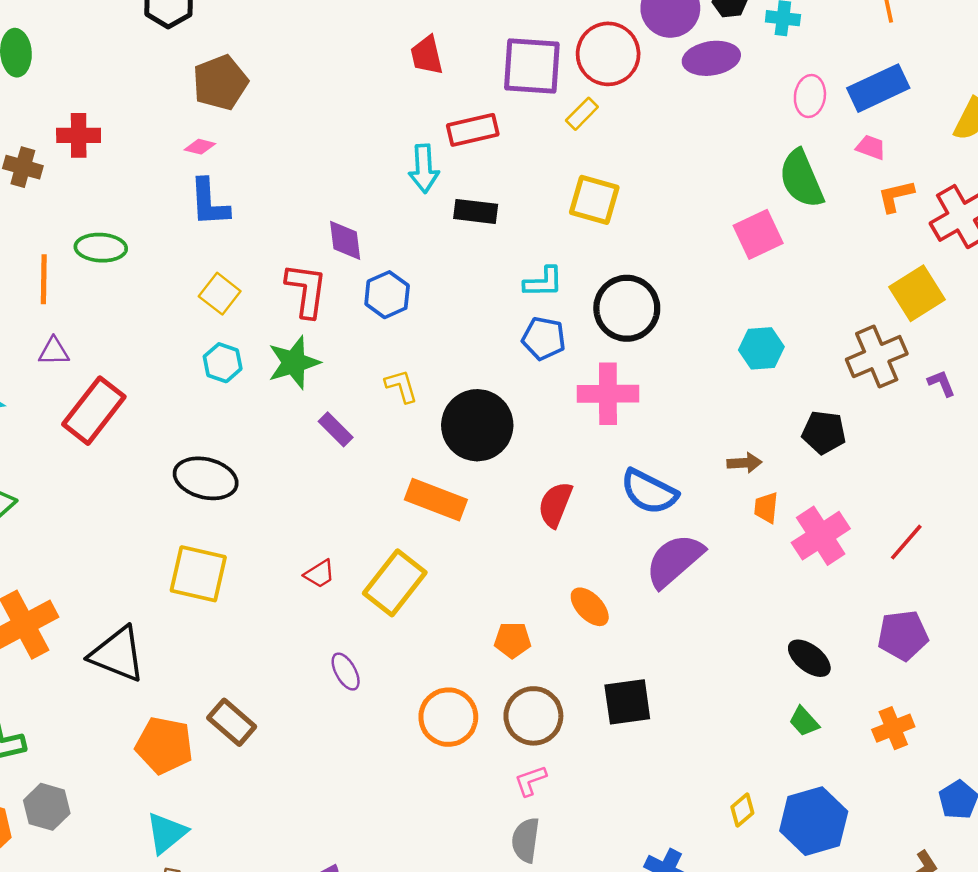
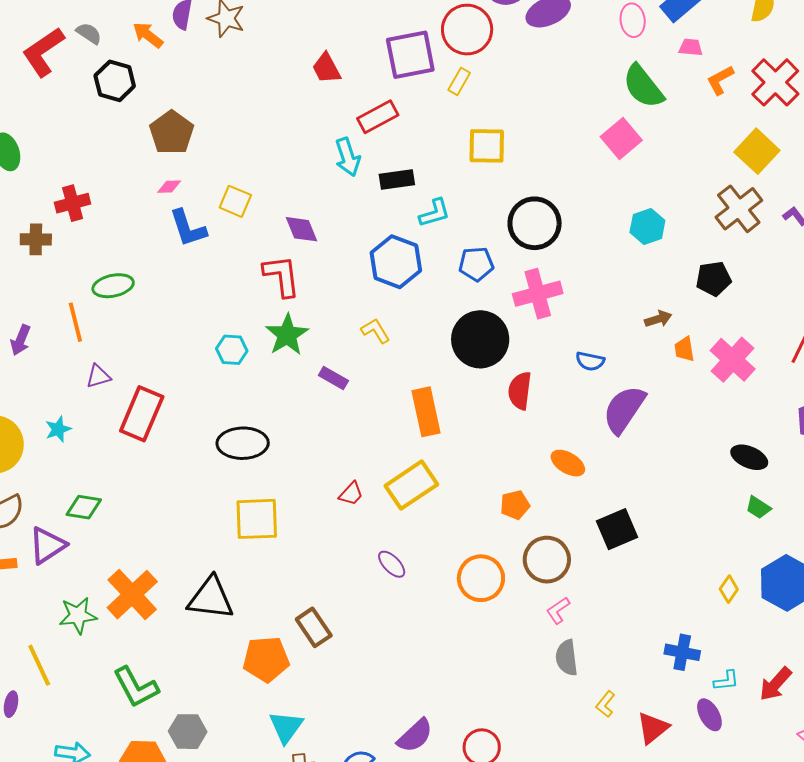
cyan L-shape: (543, 282) -> (435, 213), moved
yellow square: (220, 294) -> (235, 201), moved
blue hexagon: (387, 295) -> (396, 262), moved, size x1.4
black circle: (477, 425) -> (480, 339), moved
blue semicircle: (649, 492) -> (590, 361), size x0.6
orange rectangle: (436, 500) -> (426, 412), turned 72
yellow rectangle: (395, 583) -> (411, 485), turned 33
brown rectangle: (232, 722) -> (314, 627), turned 30

